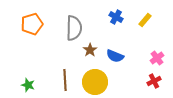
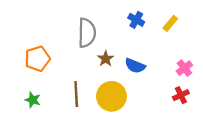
orange pentagon: (32, 24) -> (37, 59), moved

